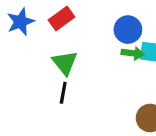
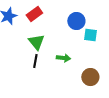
green arrow: (133, 53) -> (63, 58), moved

